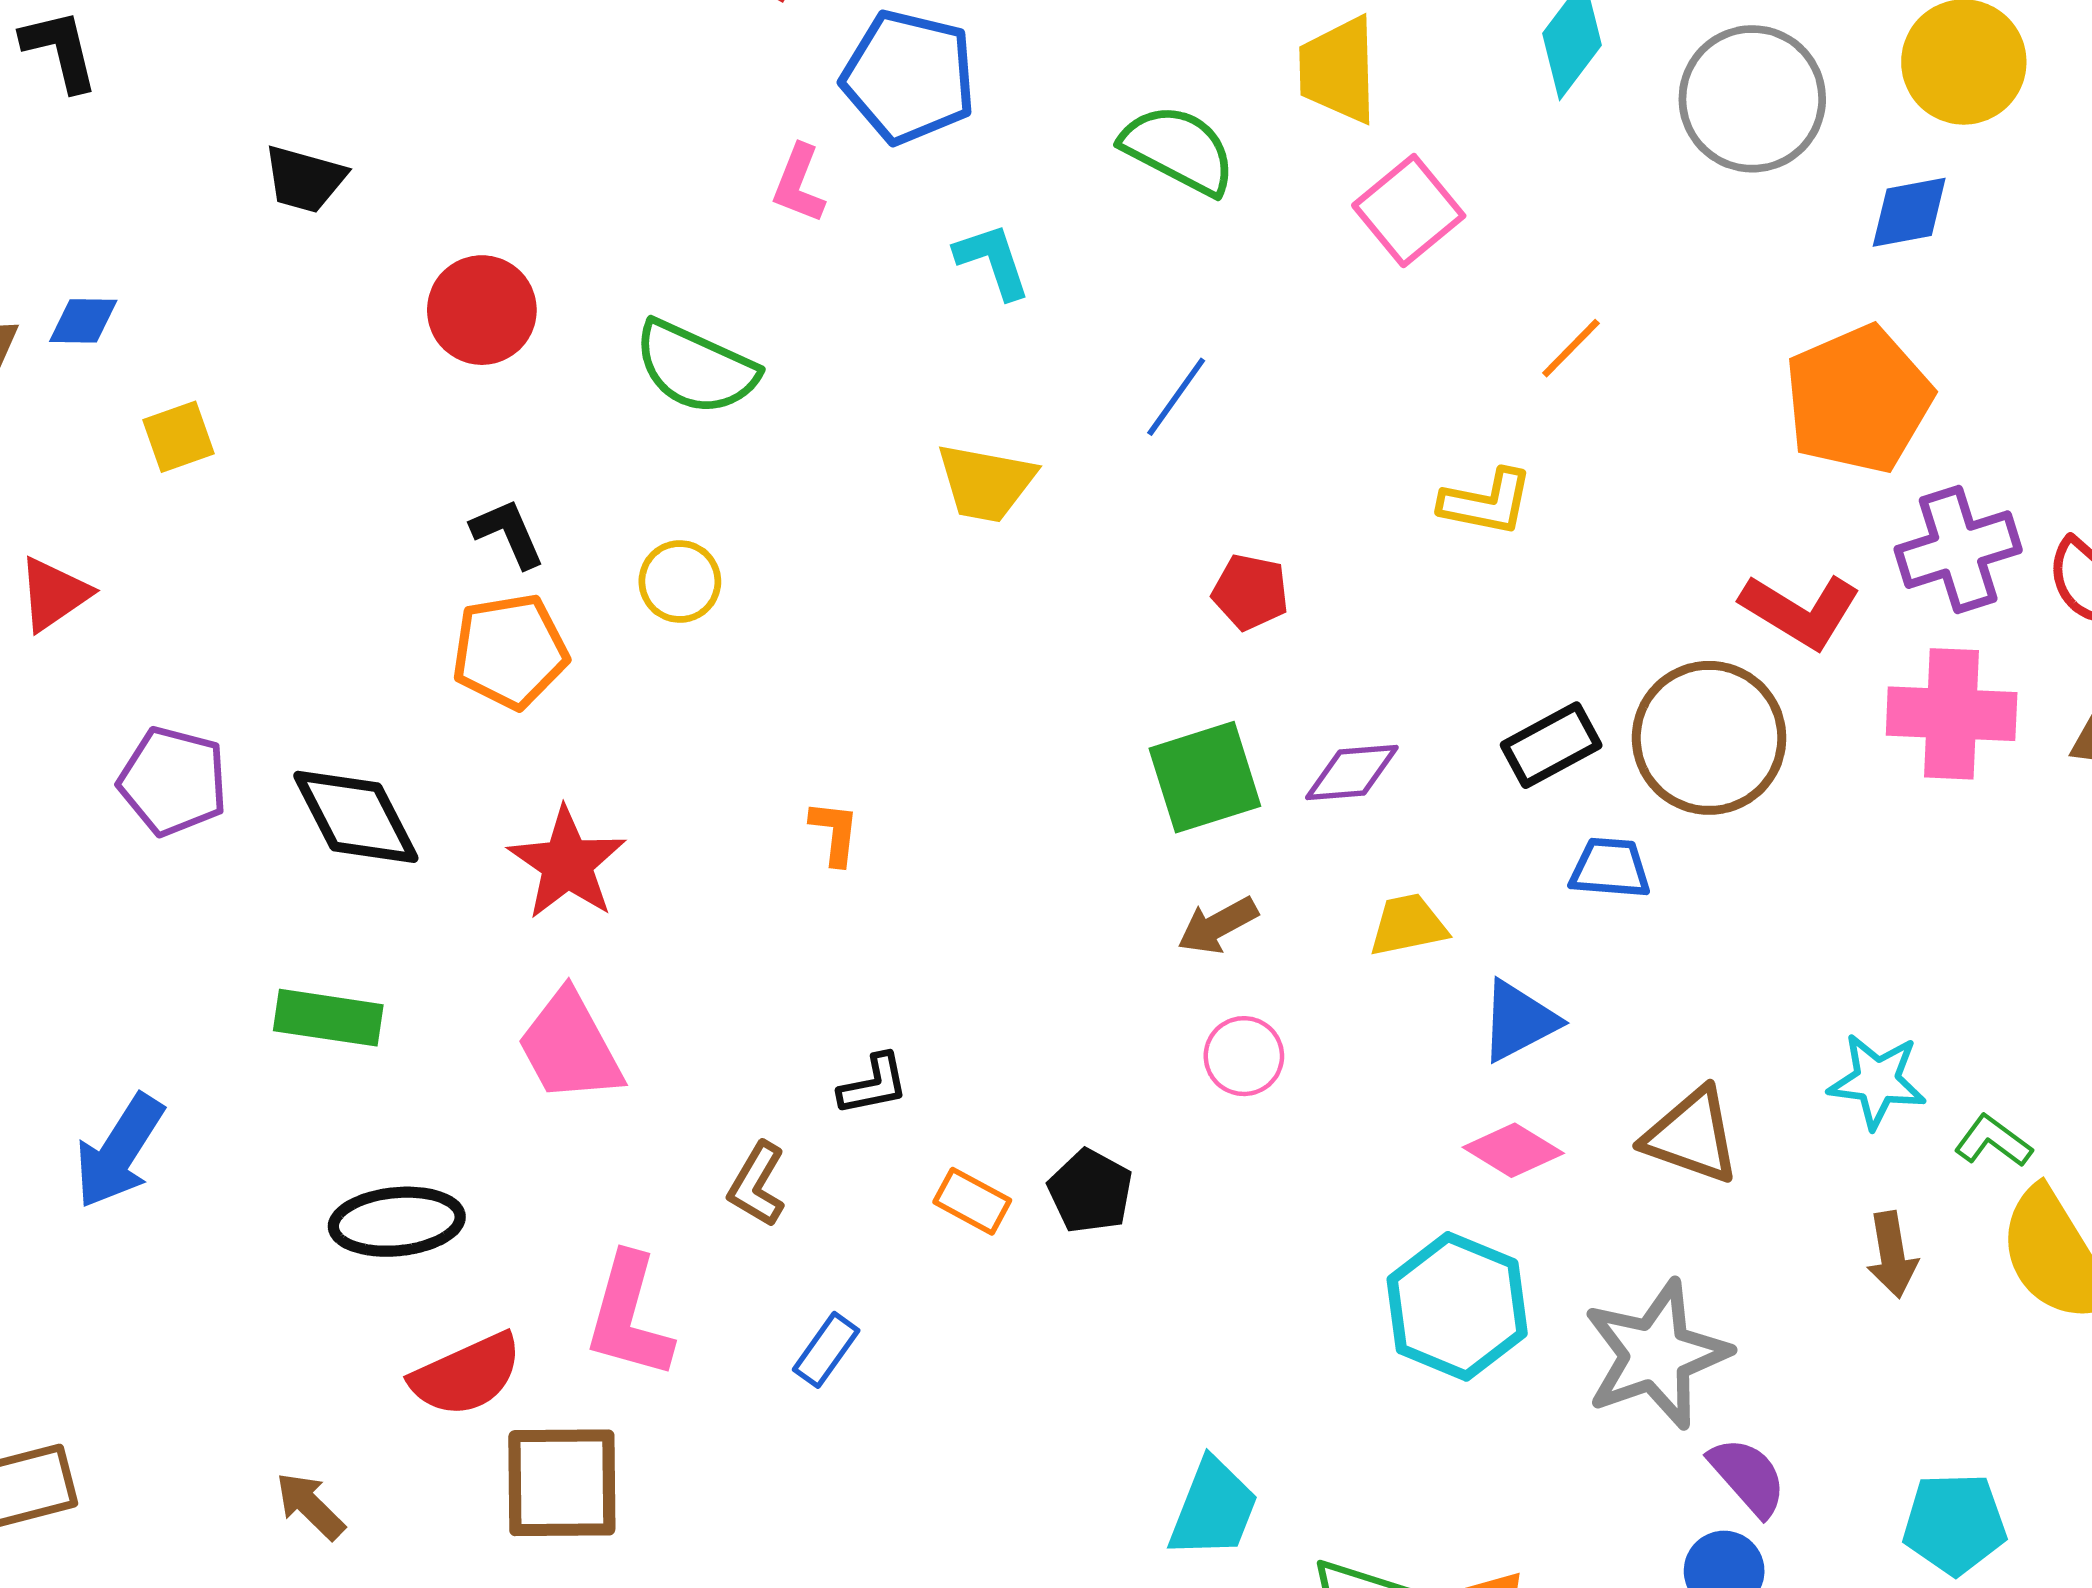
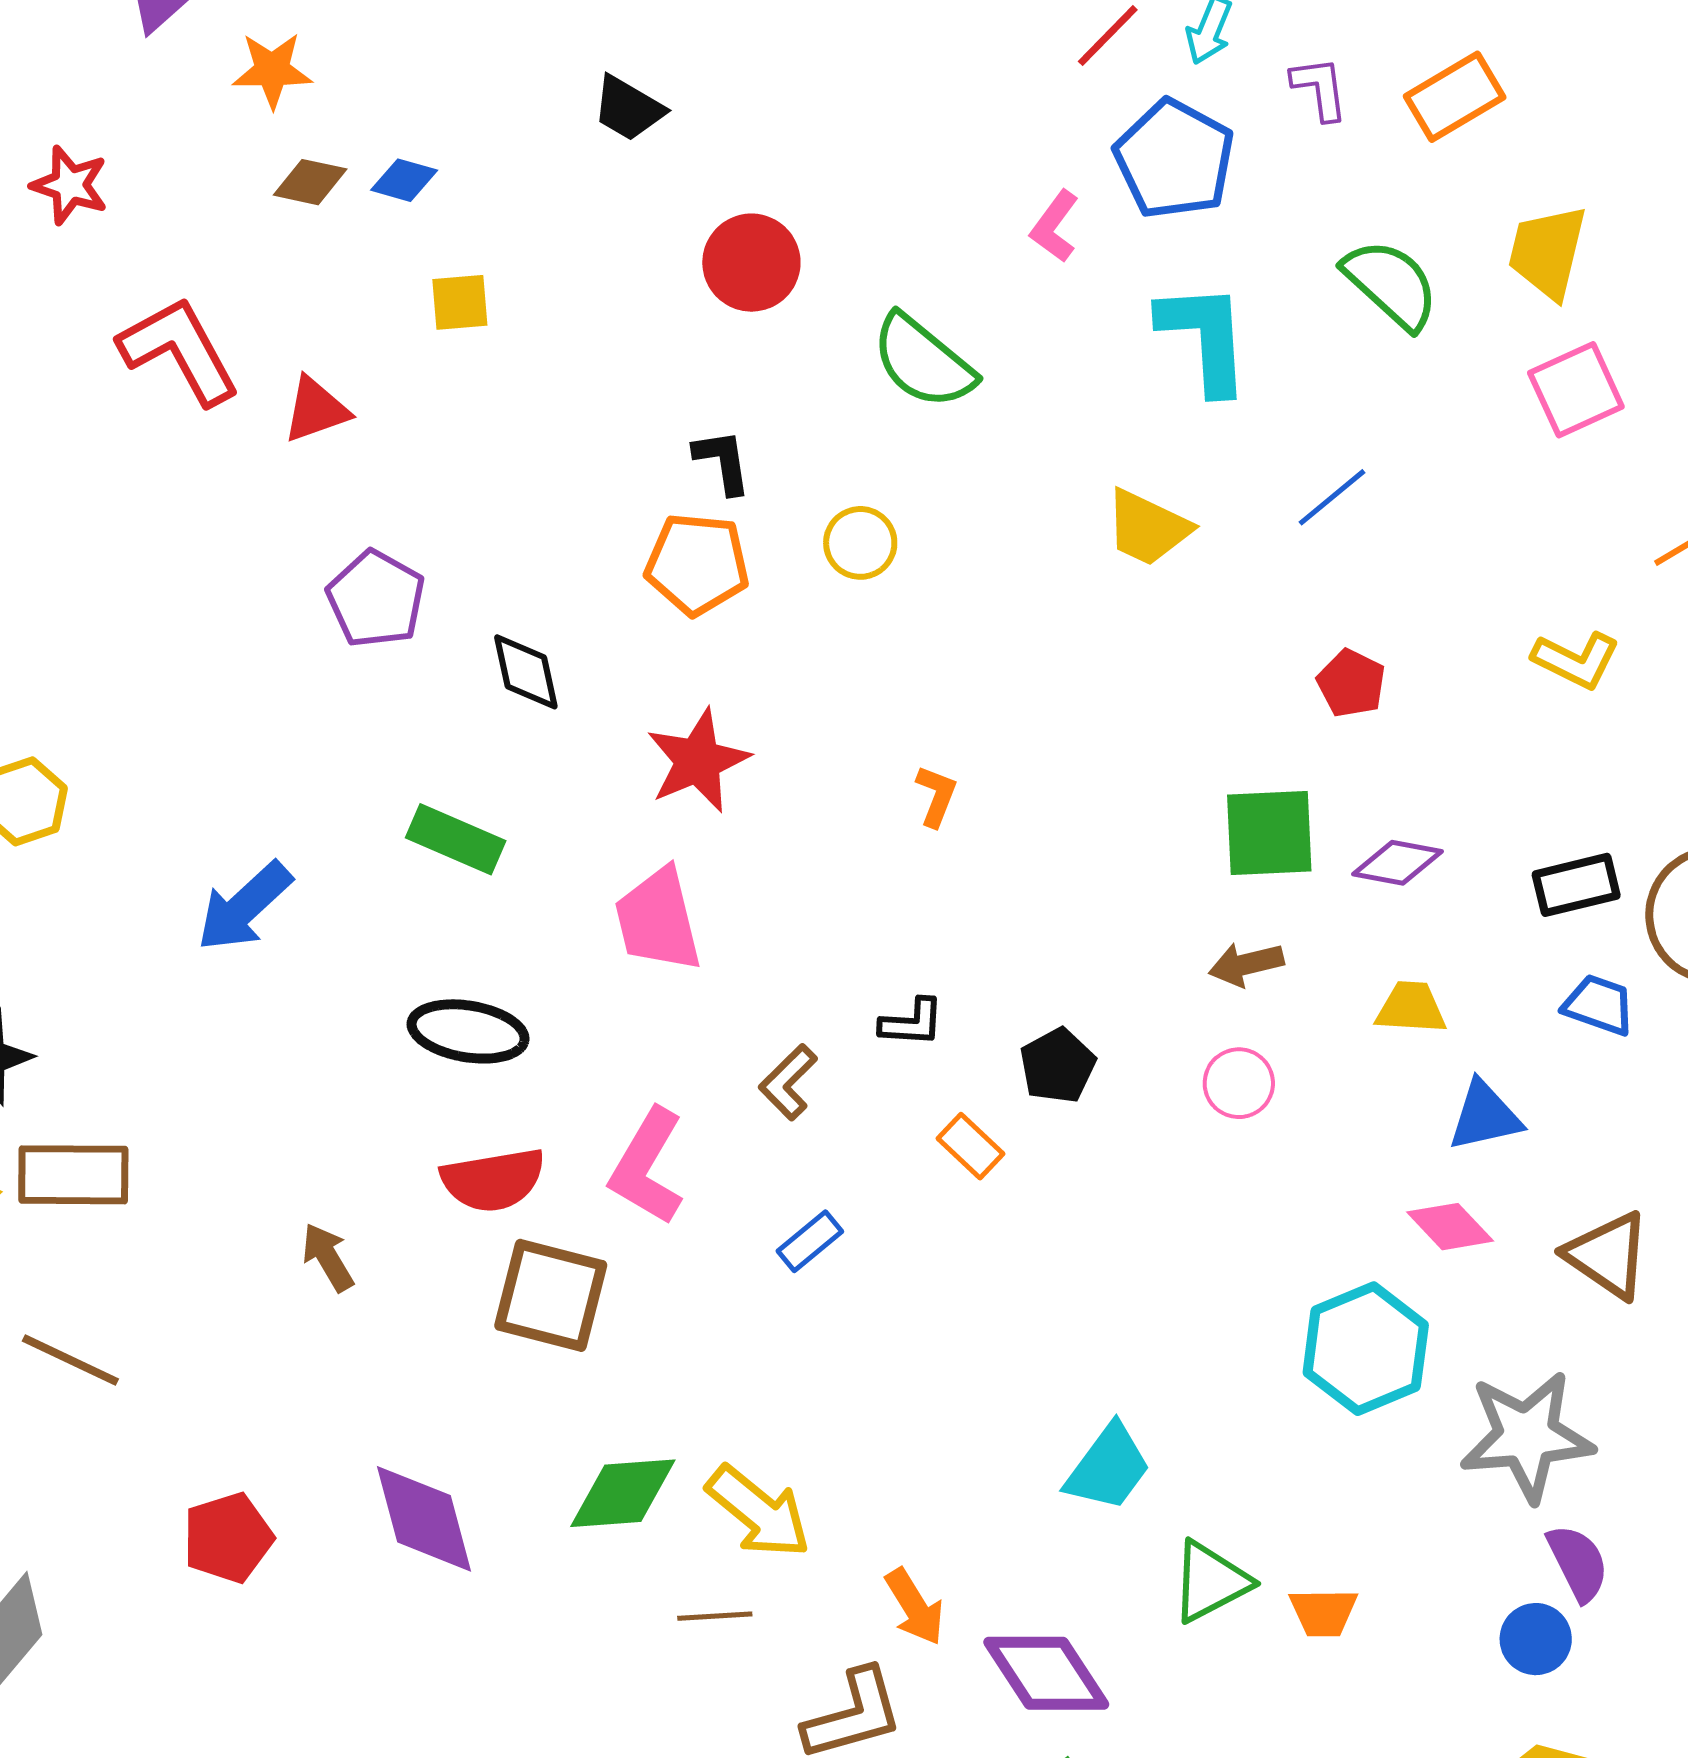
cyan L-shape: (993, 261) -> (1205, 338), size x1.6
black diamond: (356, 817) -> (526, 672), size x0.7
black pentagon: (1090, 1191) -> (1058, 1066), moved

